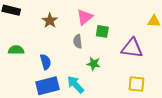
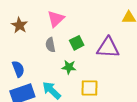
green square: (102, 31) -> (77, 43), moved, turned -32
yellow square: (137, 84) -> (89, 88), moved

